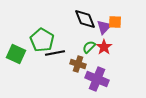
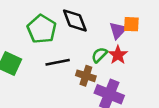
black diamond: (85, 19) -> (75, 20), moved
green pentagon: (42, 40) -> (42, 29), moved

